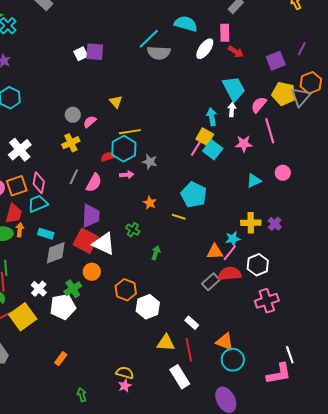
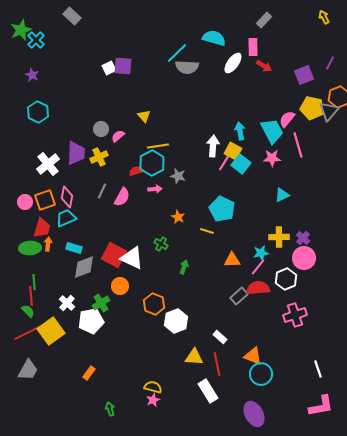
cyan trapezoid: (234, 89) -> (272, 131), moved
white arrow: (232, 110) -> (213, 146), moved, size x1.5
pink circle: (283, 173) -> (304, 258), moved, size x1.5
purple trapezoid: (91, 216) -> (76, 153), moved
orange triangle: (215, 252) -> (232, 260), moved
pink L-shape: (279, 374) -> (321, 406), moved

